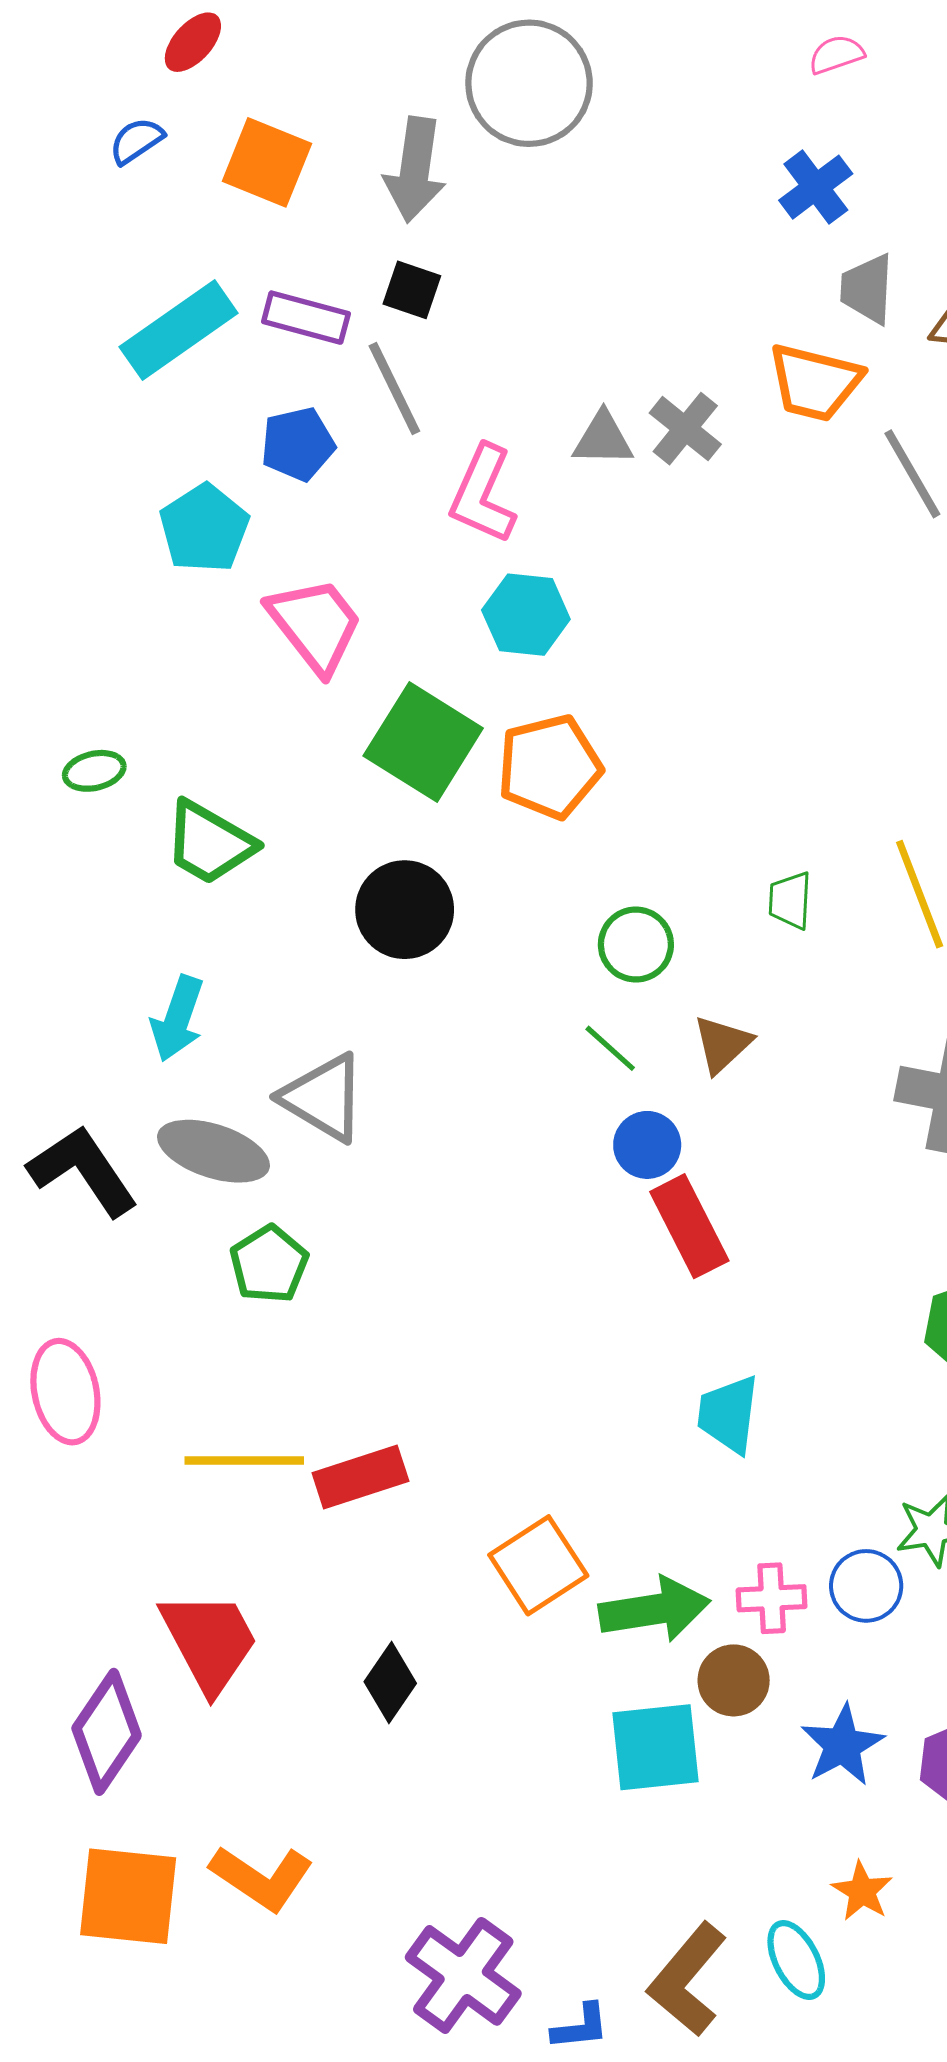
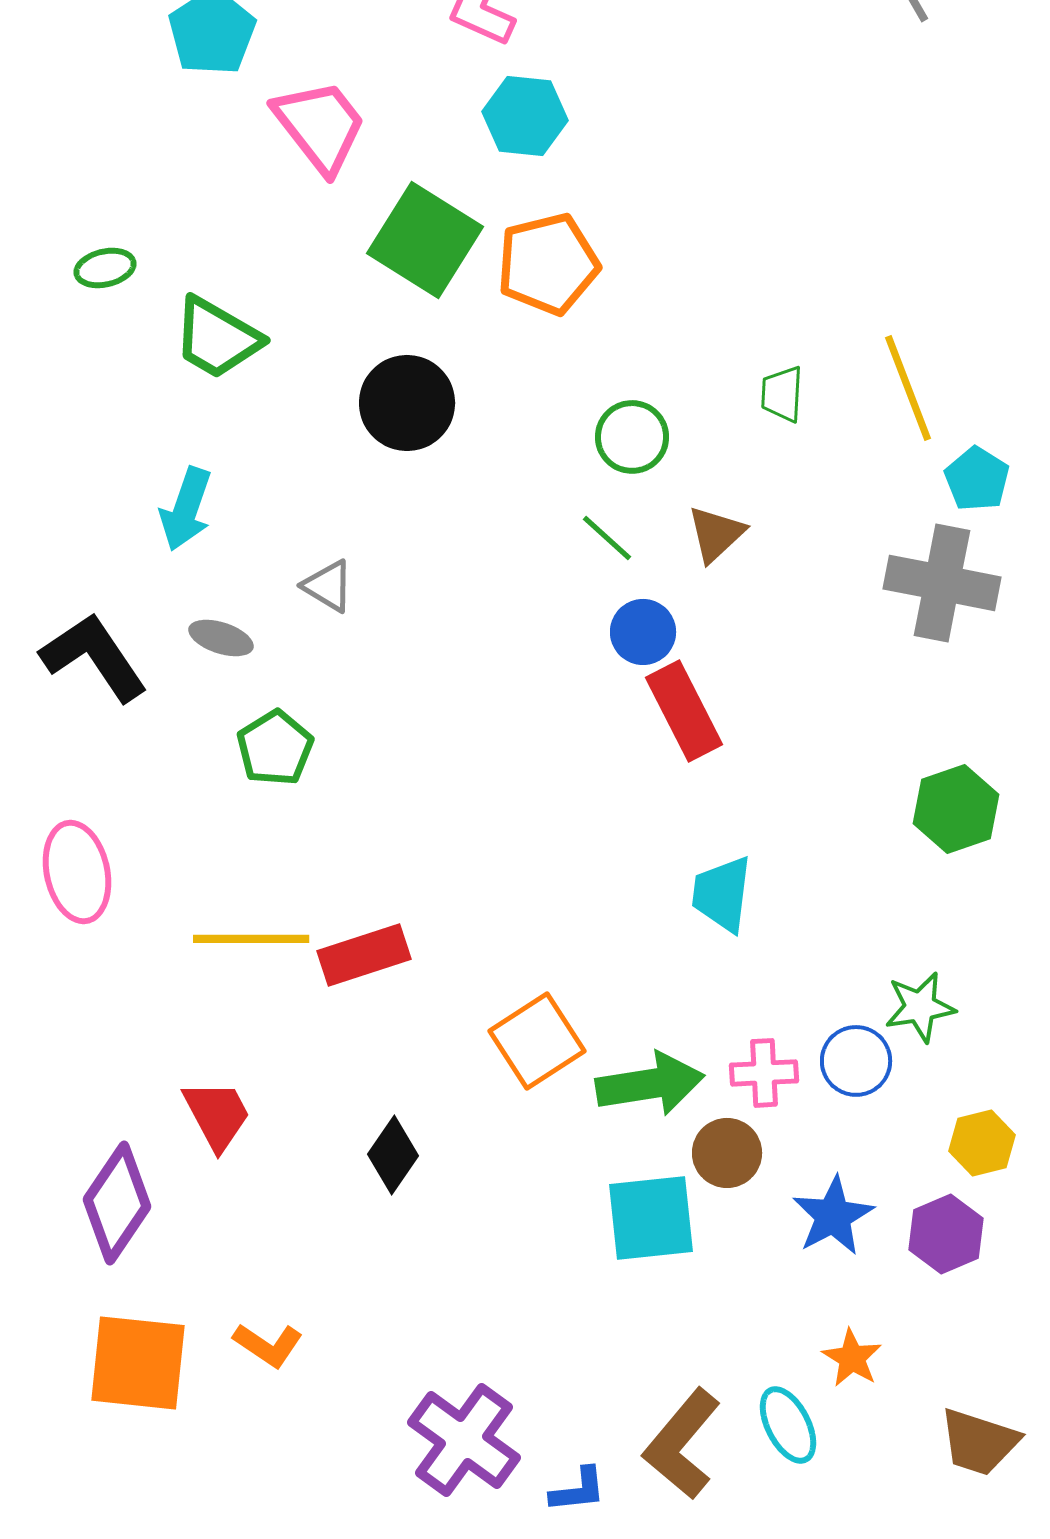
gray triangle: (323, 1098) -> (328, 586), size x0.6
gray ellipse: (213, 1151) -> (221, 638), size x0.6
red trapezoid: (209, 1641) -> (217, 1115), size x0.7
orange L-shape: (262, 1878) -> (268, 1345), size x0.7

